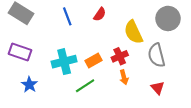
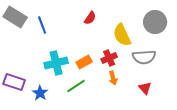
blue line: (67, 16) -> (42, 25), moved
purple rectangle: (20, 52) -> (14, 82), moved
gray semicircle: (156, 55) -> (144, 57), turned -80
blue star: (29, 85) -> (40, 93), moved

